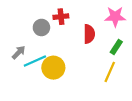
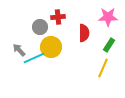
gray arrow: (19, 52) -> (19, 50), turned -88
yellow circle: (53, 68) -> (51, 47), moved

